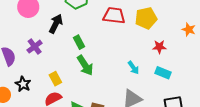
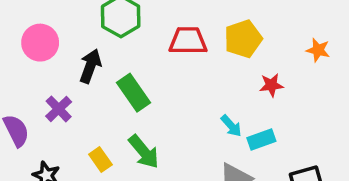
green rectangle: (79, 42) -> (133, 93), size x1.5
green arrow: (85, 65) -> (144, 152), moved
cyan rectangle: (163, 73) -> (261, 140), moved, turned -35

